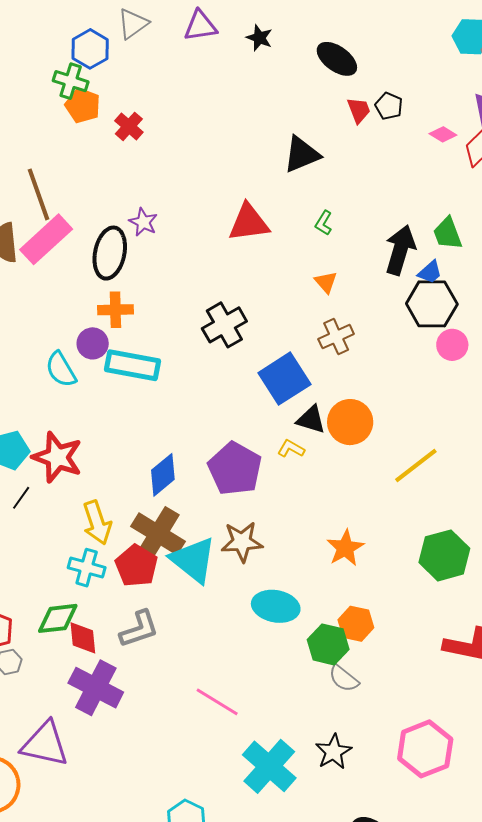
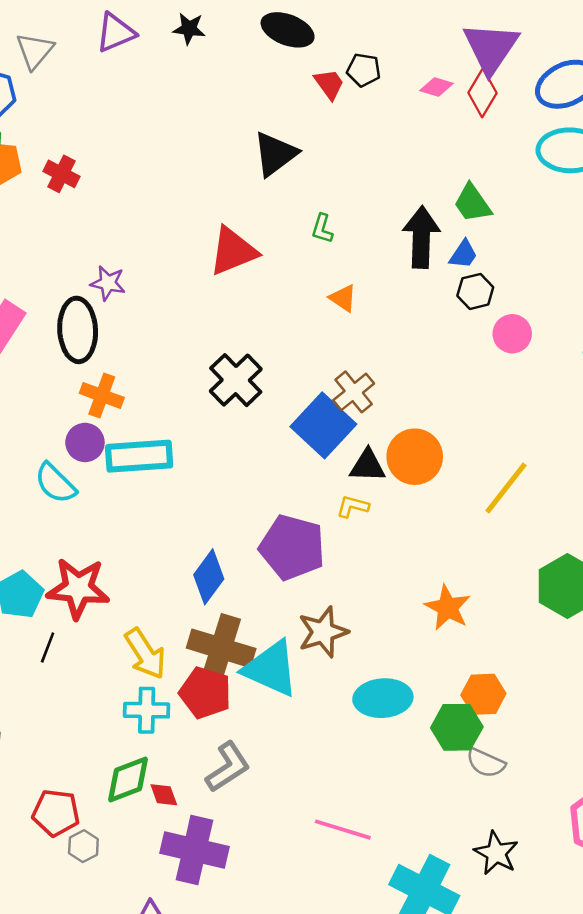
black hexagon: (432, 304) -> (475, 291), size x0.6
orange cross: (115, 310) -> (102, 395), turned 36
brown cross: (336, 337) -> (354, 392), moved
red diamond: (83, 638) -> (164, 795), size x0.7

